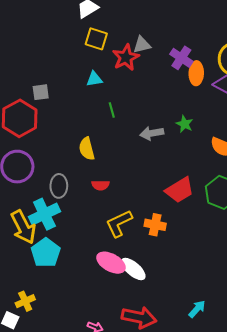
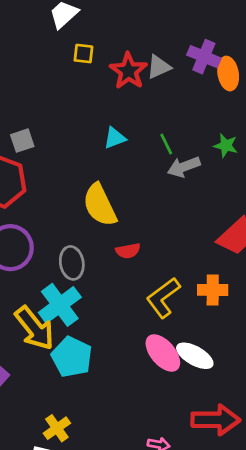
yellow square: (96, 39) -> (83, 54), size x0.7
gray triangle: (142, 45) -> (159, 67), moved
cyan triangle: (94, 79) -> (115, 138), moved
green line: (112, 110) -> (166, 144), moved
yellow semicircle: (87, 149) -> (100, 205), size x1.4
pink ellipse: (111, 263) -> (163, 353), turned 32

